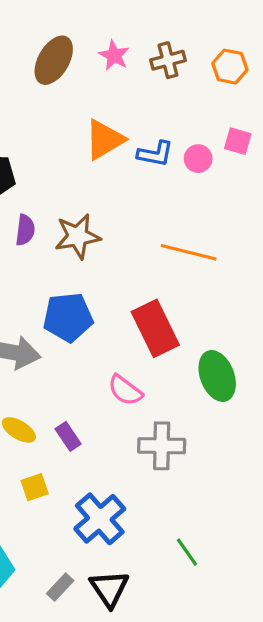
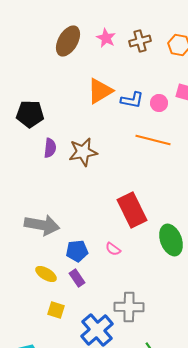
orange line: (189, 252) -> (153, 140), moved
blue pentagon: (68, 317) -> (77, 251), moved, size x0.7
pink semicircle: (125, 390) -> (113, 249), size x0.7
gray cross: (162, 446) -> (129, 307), moved
yellow square: (35, 487) -> (56, 310), turned 36

